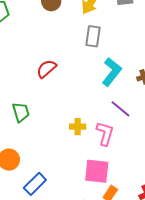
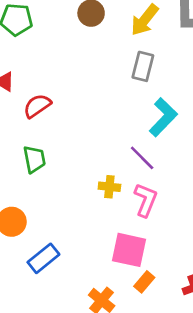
red semicircle: (46, 69) -> (37, 106), moved
purple line: (120, 109) -> (142, 158), moved

